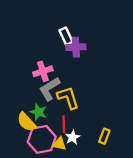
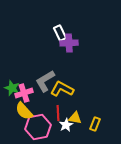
pink cross: (43, 71) -> (24, 93), moved
yellow L-shape: (68, 98) -> (62, 89), turned -45
green star: (38, 112) -> (12, 88), moved
yellow triangle: (59, 144) -> (75, 118), moved

